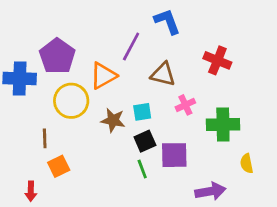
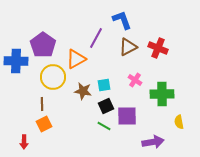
brown triangle: (163, 74) -> (128, 47), moved, turned -42
pink cross: (185, 105) -> (135, 80), turned -32
brown line: (45, 138) -> (42, 104), moved
green line: (142, 169) -> (104, 126), turned -40

